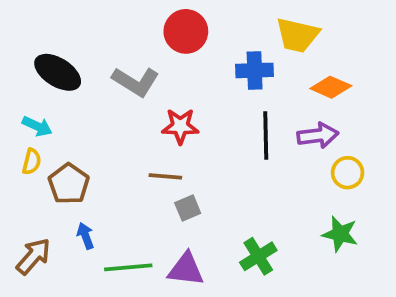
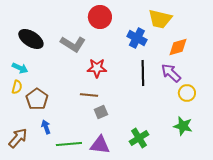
blue cross: (255, 70) -> (137, 38), turned 30
orange diamond: (331, 87) -> (178, 47), turned -40
purple arrow: (318, 135) -> (171, 73), turned -130

